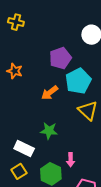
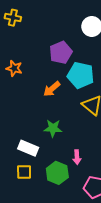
cyan pentagon: (78, 81) -> (81, 75), turned -30
yellow square: (19, 171) -> (24, 172), turned 35

